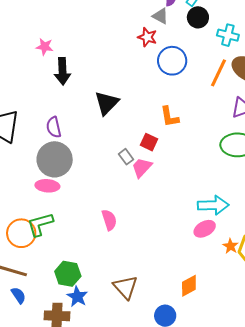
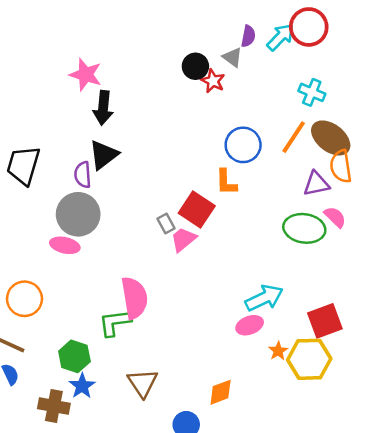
black circle: (198, 17) -> (195, 66), moved
pink star: (45, 47) -> (86, 75), size x1.5
blue circle: (172, 61) -> (243, 145), moved
black triangle: (107, 103) -> (104, 155), moved
red square: (149, 142) -> (197, 210), size x1.6
cyan arrow: (213, 205) -> (264, 298), turned -32
pink semicircle: (109, 220) -> (134, 298), size x1.6
green L-shape: (40, 224) -> (115, 323), moved

